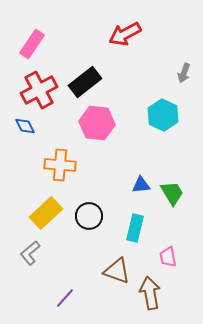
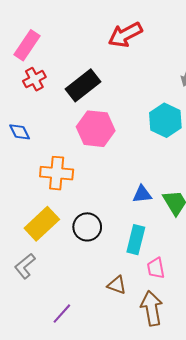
red cross: (39, 90) -> (34, 79), moved, size x0.6
pink trapezoid: (168, 257) -> (156, 268), moved
brown triangle: (117, 271) -> (117, 285), size x0.7

